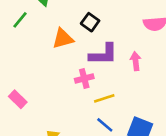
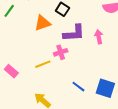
yellow line: (104, 98) -> (43, 64), moved

